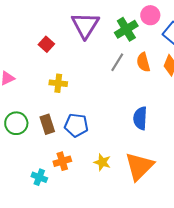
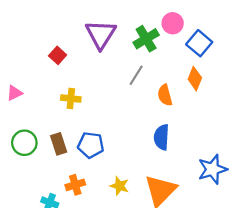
orange semicircle: (143, 62) -> (165, 95), moved

